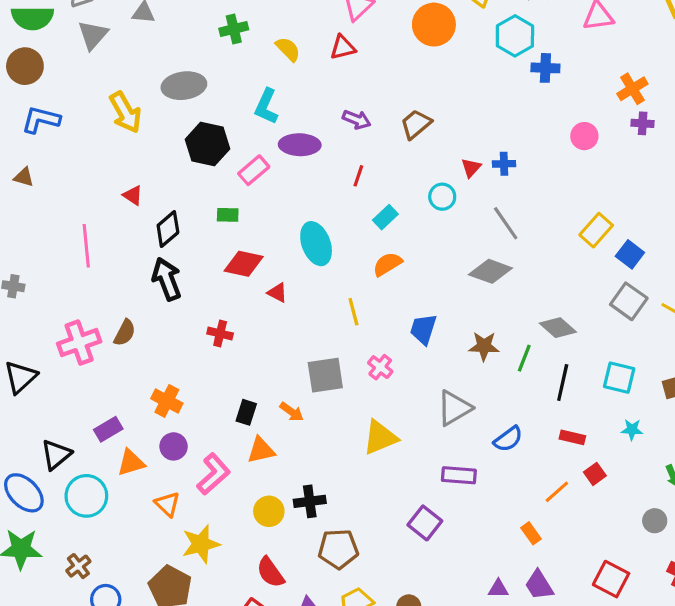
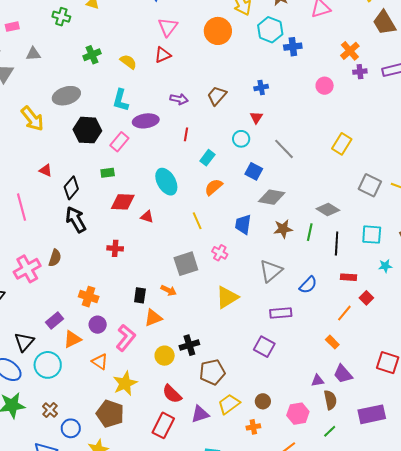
blue cross: (504, 164) -> (261, 88), moved
blue square: (630, 254) -> (254, 171), moved
gray diamond: (490, 271) -> (272, 197), moved

